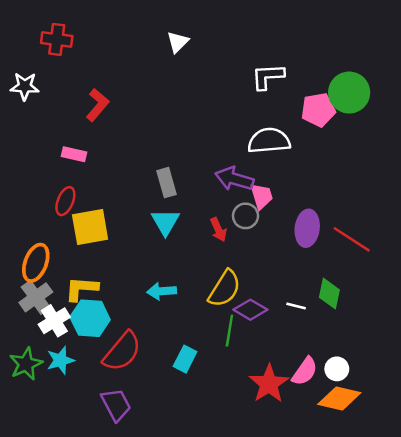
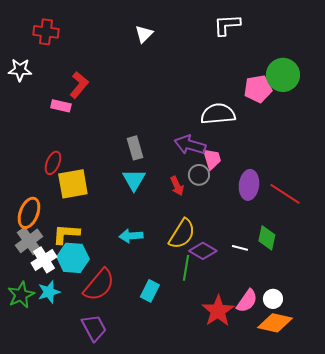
white L-shape: (268, 76) -> (227, 25), moved
pink rectangle: (74, 154) -> (61, 106), moved

